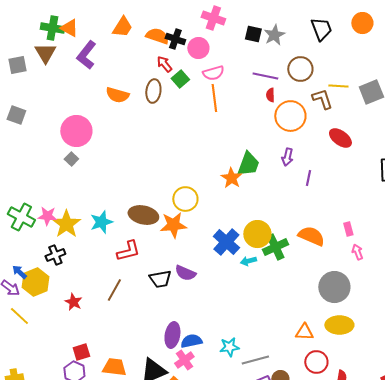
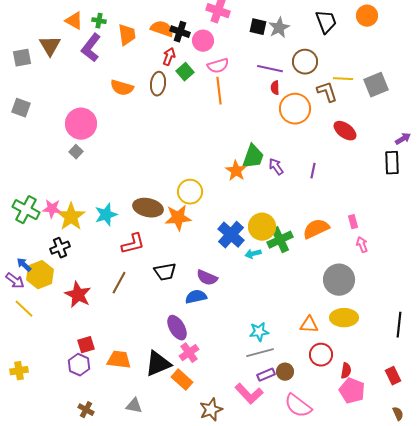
orange trapezoid: (122, 27) -> (127, 35), moved, turned -40
green cross: (52, 28) -> (99, 21), moved, size x0.6
red arrow: (164, 64) -> (169, 57), turned 60
purple arrow: (287, 157) -> (276, 167), moved, turned 132
orange semicircle: (311, 236) -> (316, 229), turned -48
purple semicircle: (185, 273) -> (207, 278), moved
red star: (73, 302) -> (78, 295), size x1.5
purple ellipse: (172, 335) -> (177, 328), turned -40
blue semicircle: (191, 341) -> (196, 297), moved
cyan star: (229, 347) -> (259, 332), moved

